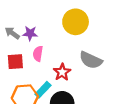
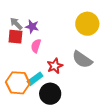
yellow circle: (76, 22) -> (87, 24), moved
red square: (15, 62) -> (15, 37), moved

